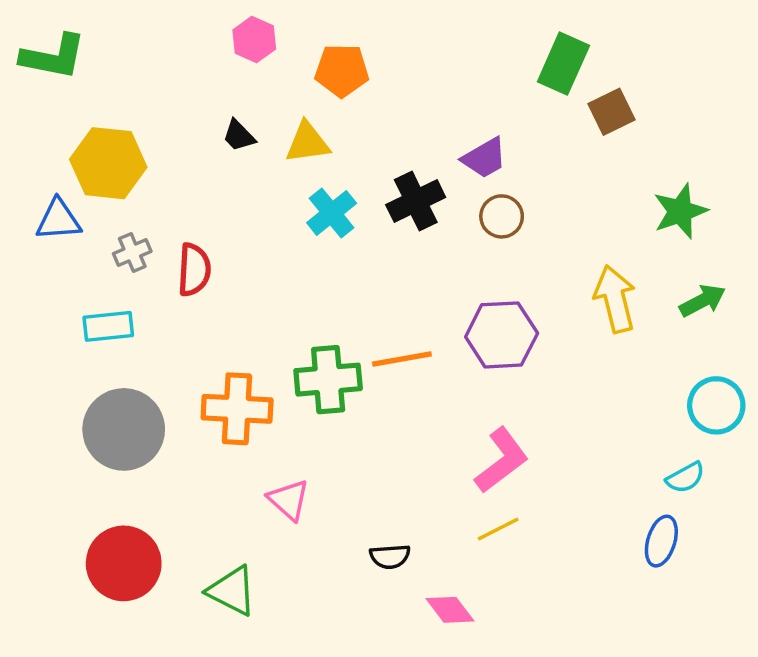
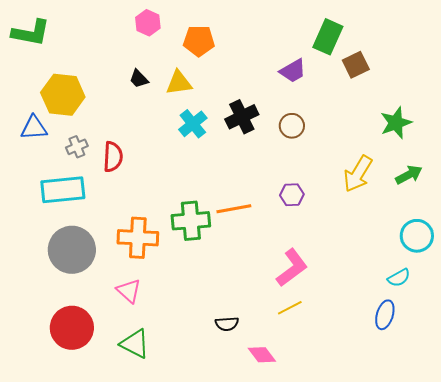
purple trapezoid: (484, 158) -> (293, 71), moved
yellow arrow: (615, 299) -> (358, 174), turned -135
cyan rectangle: (108, 326) -> (63, 190), size x1.5
purple hexagon: (502, 335) -> (292, 195), size x0.6
pink triangle: (289, 500) -> (129, 291), moved

